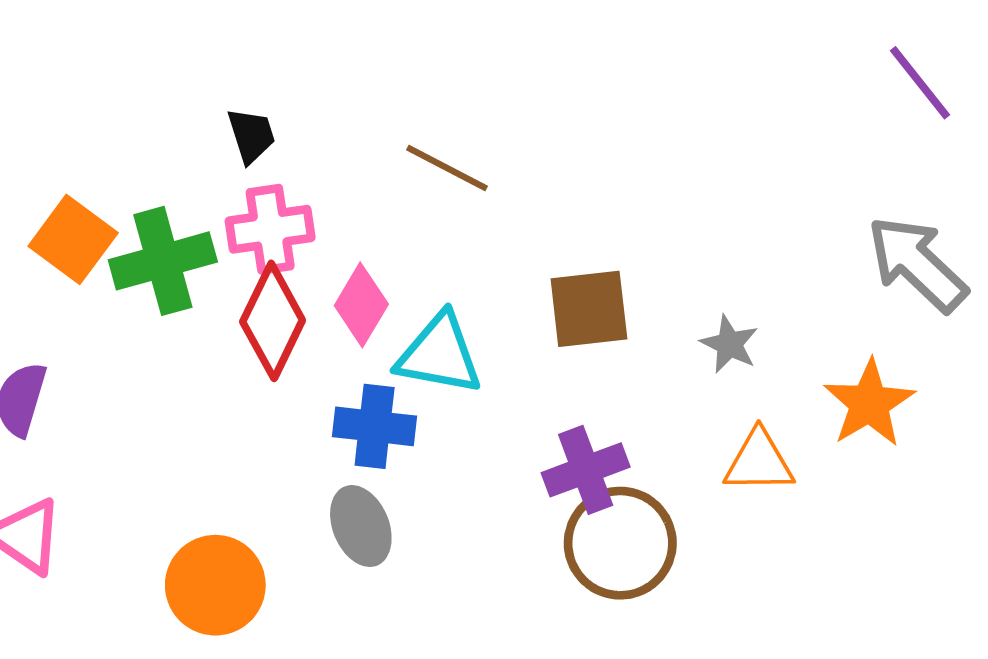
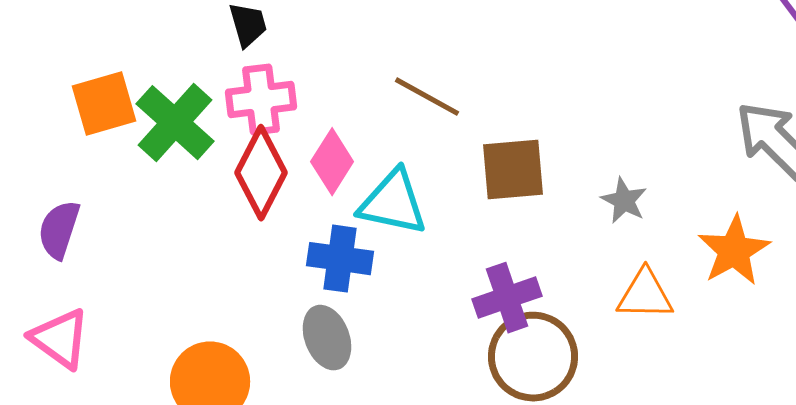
brown line: (447, 168) -> (427, 97), moved
orange square: (73, 239) -> (104, 104), turned 36
green cross: (163, 261) -> (175, 123), turned -34

